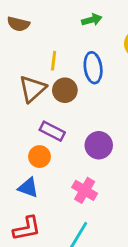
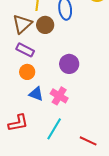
purple rectangle: (52, 131) -> (25, 50), moved
blue triangle: (28, 188) -> (36, 94), moved

